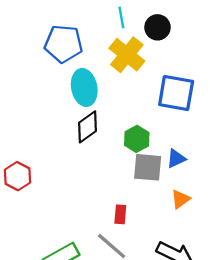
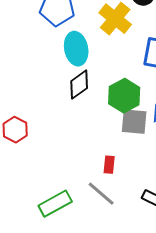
green hexagon: (137, 139) -> (124, 96), size x1.4

